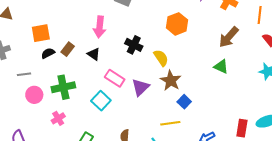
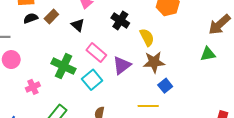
green triangle: (221, 67) -> (208, 54), turned -42
brown star: (171, 81) -> (154, 62), turned 30
green cross: (63, 87) -> (64, 66), moved, turned 30
cyan square: (101, 101) -> (92, 80), moved

